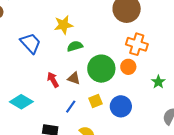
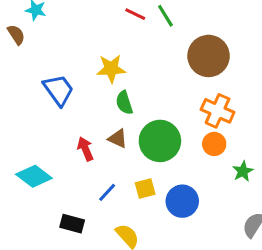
green semicircle: (75, 46) -> (124, 103), turned -98
orange circle: (128, 67) -> (214, 144), moved
brown triangle: (74, 78) -> (118, 139), moved

